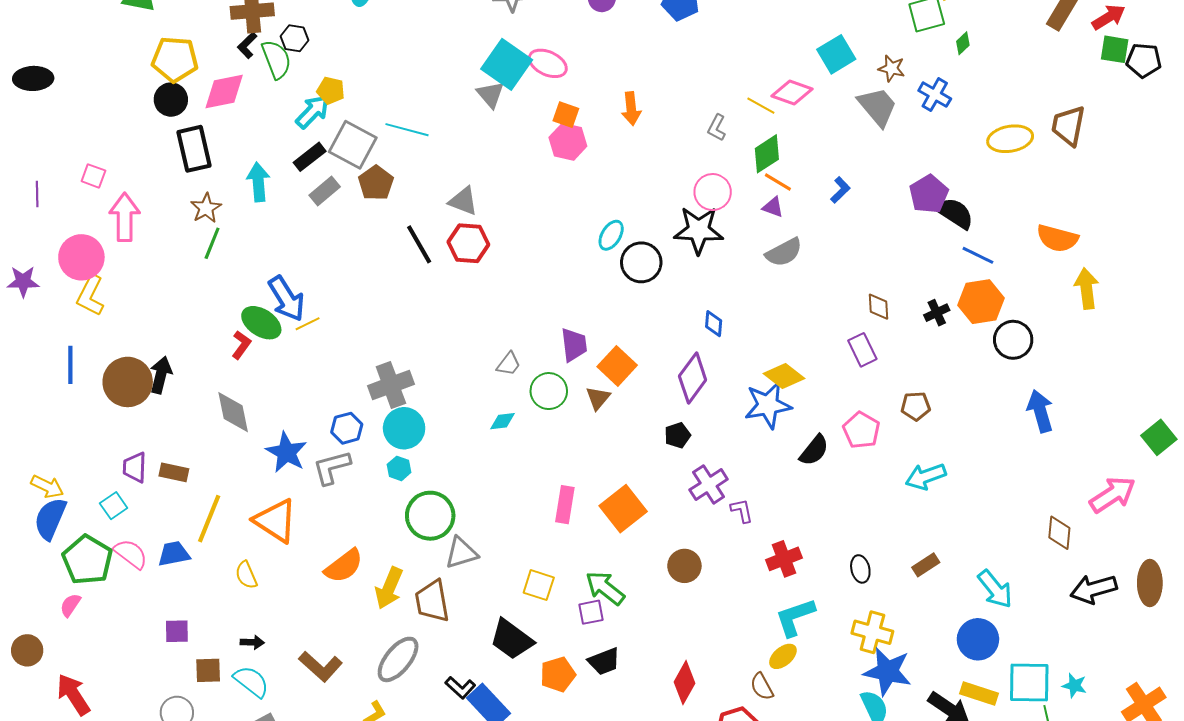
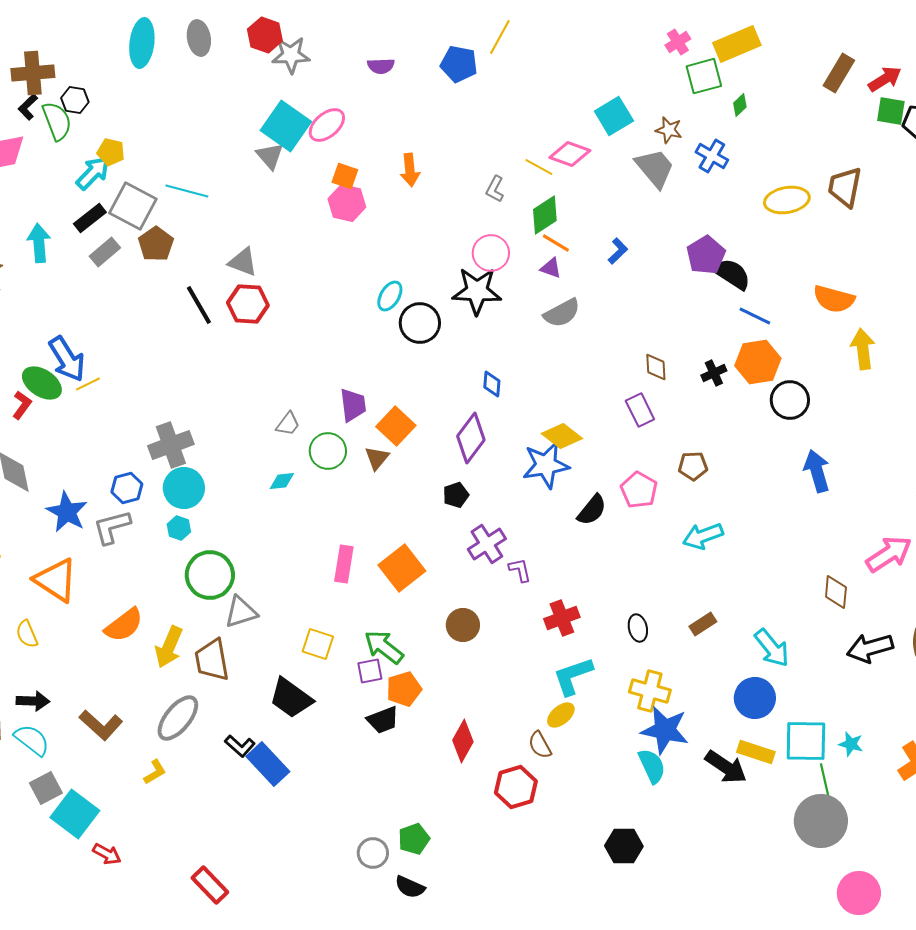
pink ellipse: (548, 63) -> (327, 125), turned -66
black arrow: (252, 642) -> (33, 701), size x1.4
orange pentagon: (558, 674) -> (404, 689), moved

